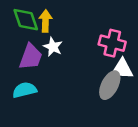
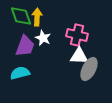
pink cross: (112, 43) -> (77, 35), moved
white triangle: (122, 69) -> (79, 56), moved

